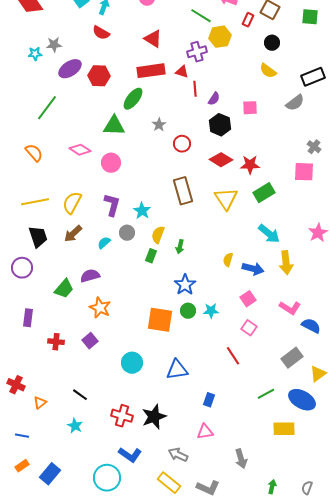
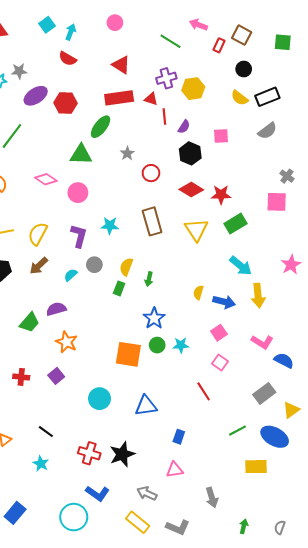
yellow hexagon: (220, 37) -> (193, 89), moved
black rectangle: (313, 77) -> (267, 97), moved
cyan star: (142, 211) -> (110, 226), moved, turned -30

